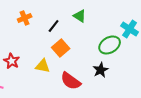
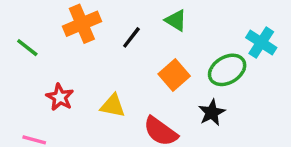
orange cross: (25, 18) -> (82, 24), size x1.5
orange square: (61, 48) -> (174, 75), moved

